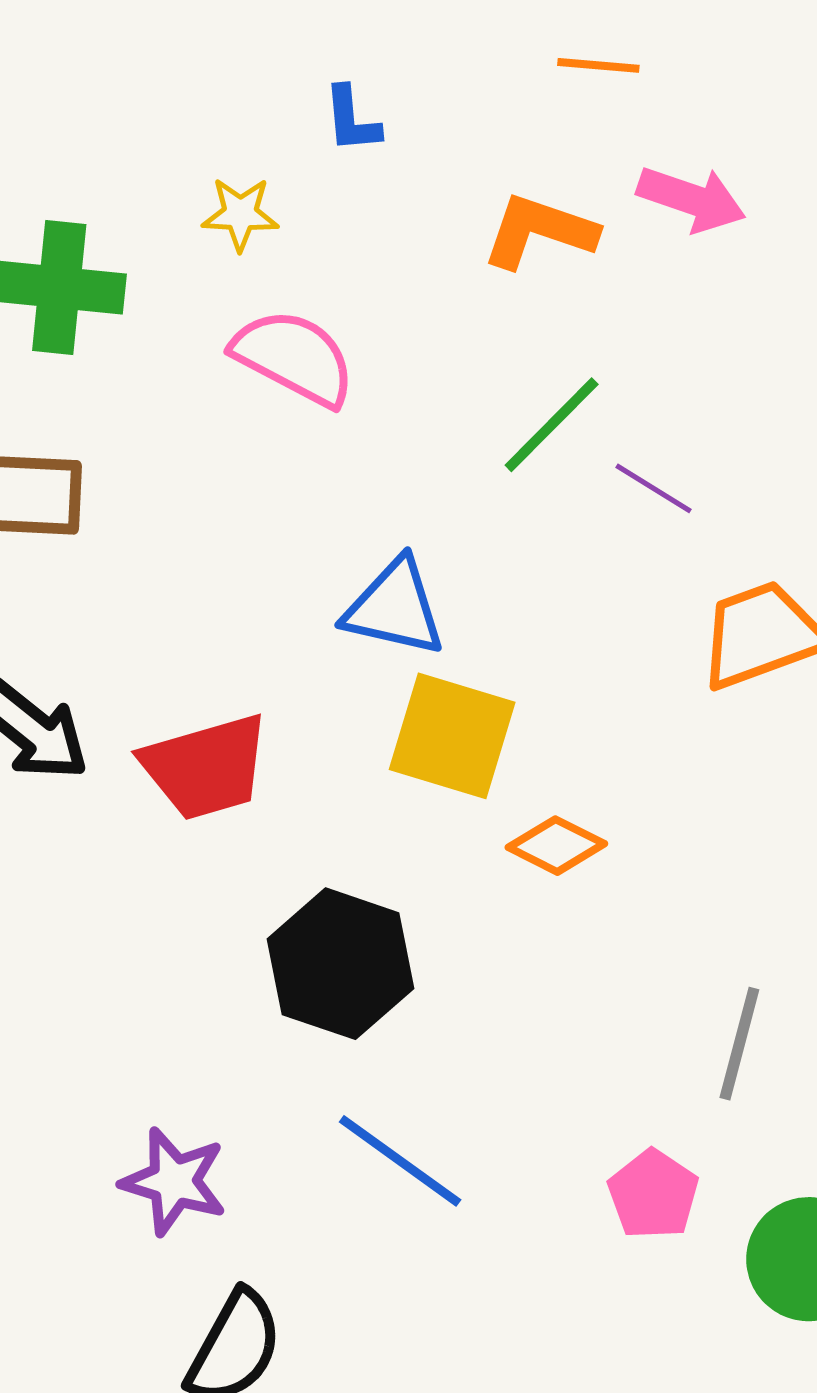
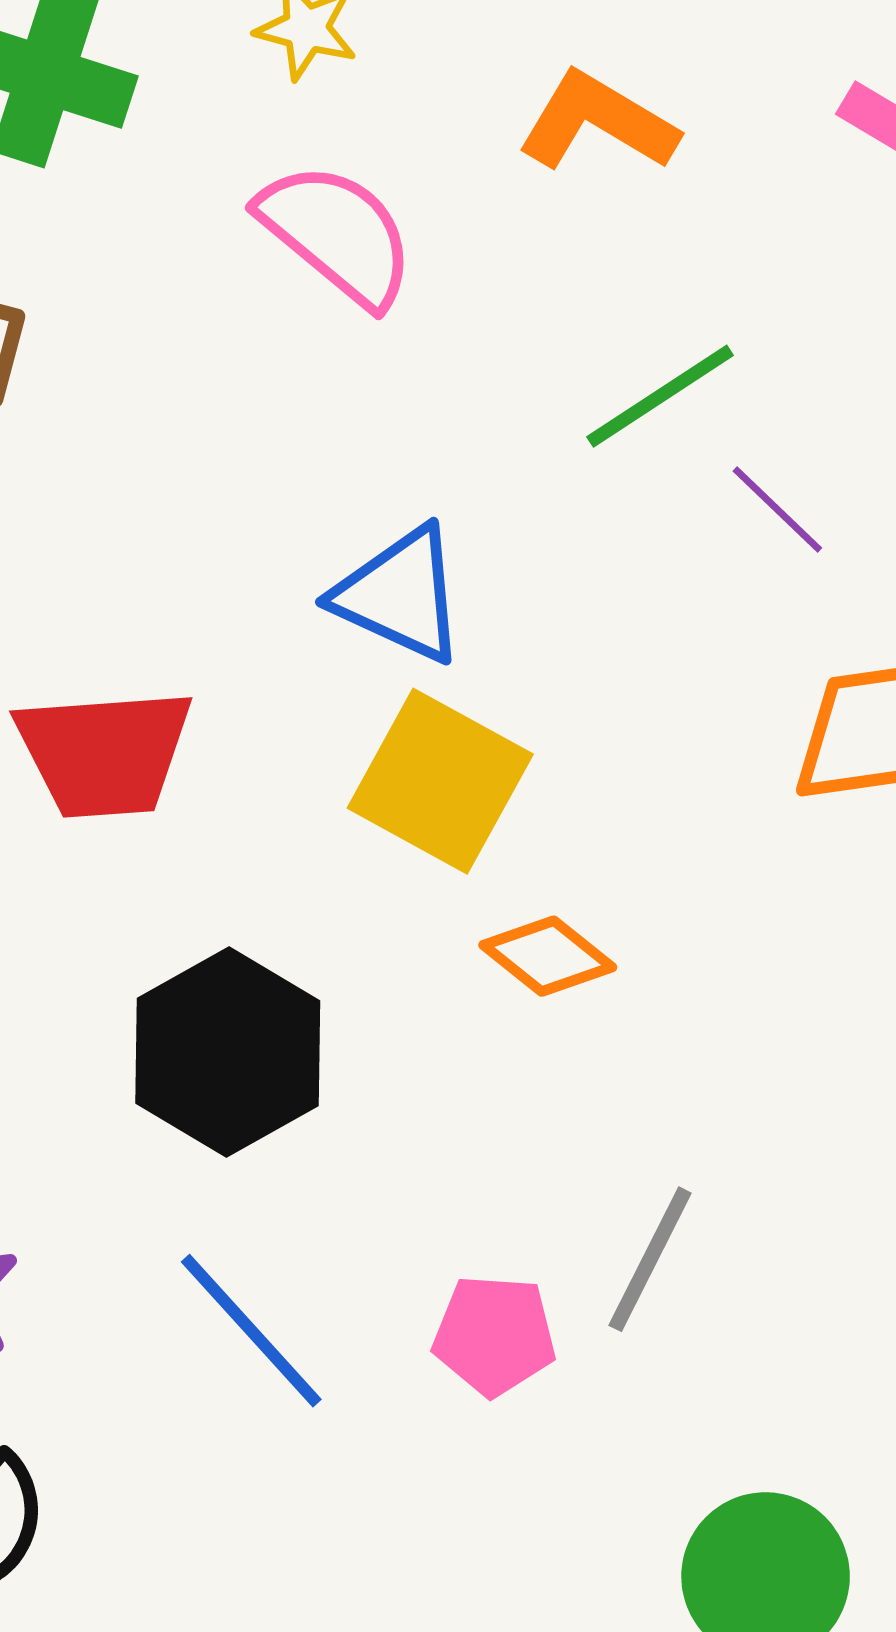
orange L-shape: (539, 231) -> (598, 122), moved
gray line: (739, 1044) -> (650, 1259), moved
pink pentagon: (653, 1194) -> (494, 1335), moved, turned 30

